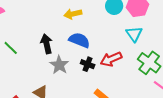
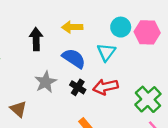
cyan triangle: (134, 34) -> (106, 52), moved
black arrow: (47, 44) -> (36, 39), moved

